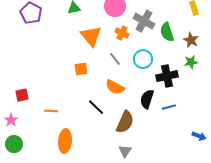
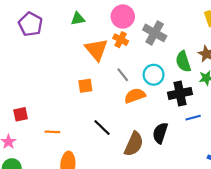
green semicircle: (167, 32) -> (183, 62), moved
orange cross: (122, 33) -> (121, 40), moved
orange semicircle: (115, 87) -> (135, 96), moved, turned 132
black semicircle: (147, 99) -> (160, 133), moved
blue line: (169, 107) -> (193, 118), moved

